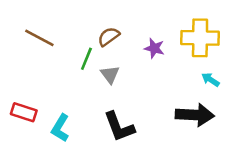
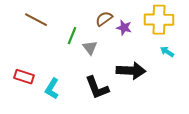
brown semicircle: (109, 37) -> (104, 19), moved
black arrow: (195, 115) -> (131, 71), moved

